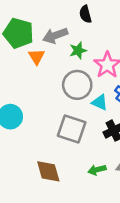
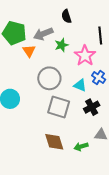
gray circle: (77, 85) -> (49, 78), moved
green arrow: (97, 170) -> (81, 147), moved
brown diamond: (48, 171) -> (54, 142), moved

